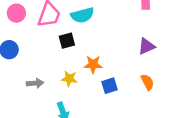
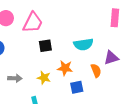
cyan semicircle: (82, 15) -> (83, 44), moved
orange semicircle: (147, 82) -> (96, 71), moved

